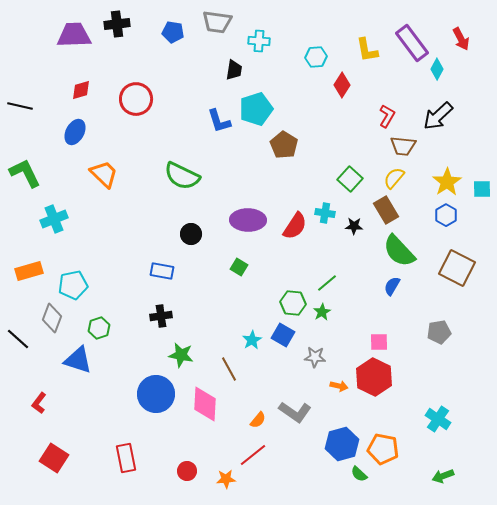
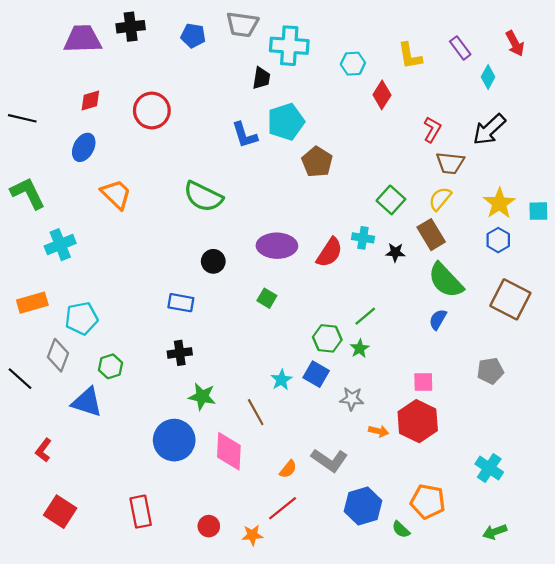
cyan cross: (259, 41) -> (289, 46), size x1.6
purple rectangle: (412, 43) -> (460, 48), size x0.6
blue hexagon: (342, 444) -> (363, 506), moved

